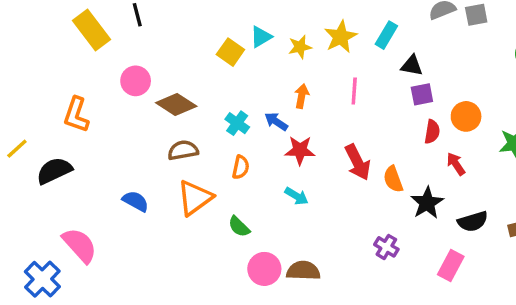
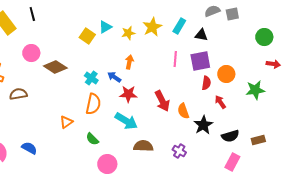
black triangle: (412, 66) -> (201, 35), moved
pink line: (354, 91) -> (175, 59), moved
purple square: (422, 94) -> (200, 61), size x1.5
brown semicircle: (183, 150) -> (18, 94), moved
orange semicircle: (241, 167) -> (93, 104), size x1.5
cyan arrow: (297, 196) -> (126, 121), size x1.6
orange triangle: (195, 198) -> (66, 122), size x0.6
blue semicircle: (136, 201) -> (29, 148), moved
pink rectangle: (451, 266) -> (232, 162), moved
brown semicircle: (303, 271) -> (143, 146), moved

